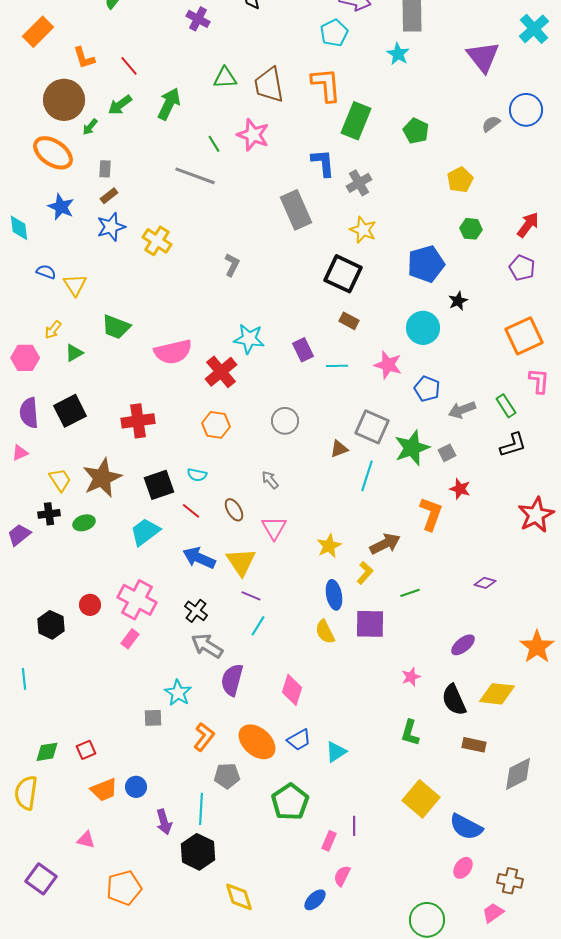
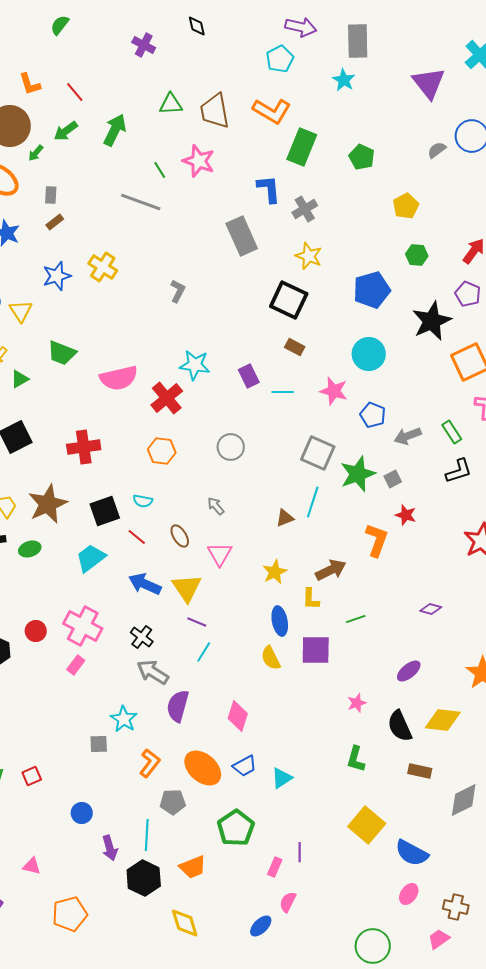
orange L-shape: (326, 85) -> (272, 111), turned 126
blue star: (111, 227) -> (57, 276), moved
black star: (458, 301) -> (432, 321), moved, size x2.0
brown triangle: (339, 449) -> (285, 518), moved
yellow L-shape: (365, 573) -> (311, 599), turned 140
orange trapezoid: (104, 790) -> (193, 867), moved

